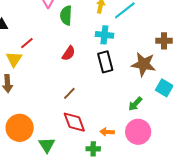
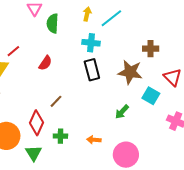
red semicircle: (69, 53) -> (45, 63), moved
red diamond: (74, 122) -> (36, 123), moved, turned 45
pink circle: (138, 132) -> (126, 155), moved
green cross: (93, 149) -> (60, 136), moved

